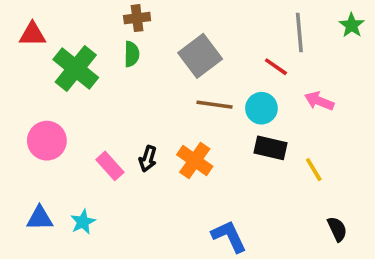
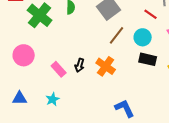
brown line: (215, 105) -> (117, 35), turned -60
cyan star: (83, 222) -> (53, 99), moved

